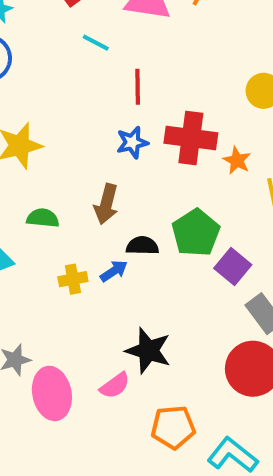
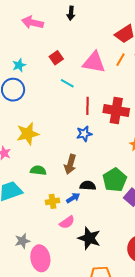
red cross: (191, 138) -> (116, 111), moved
pink semicircle: (115, 385) -> (67, 222), moved

